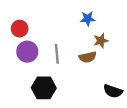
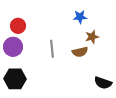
purple circle: (27, 52) -> (13, 47), moved
black hexagon: (44, 88) -> (15, 79), moved

